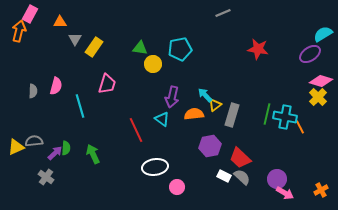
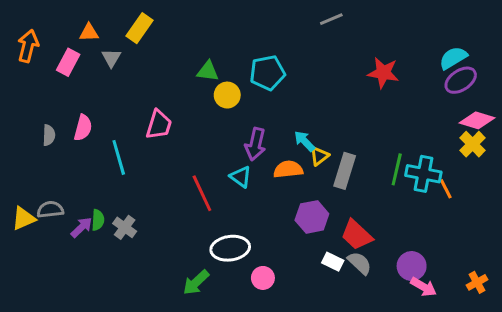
pink rectangle: (30, 14) -> (68, 62), moved
cyan semicircle: (323, 34) -> (453, 58), moved
yellow rectangle: (94, 47) -> (139, 28), moved
green arrow: (93, 154) -> (196, 282), moved, turned -108
gray cross: (46, 177) -> (125, 227), moved

